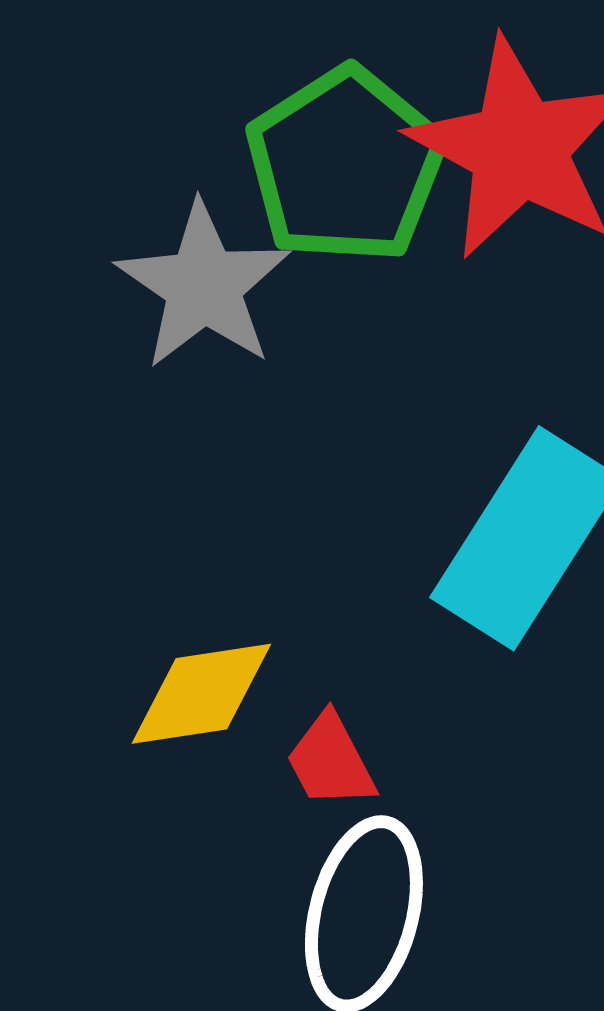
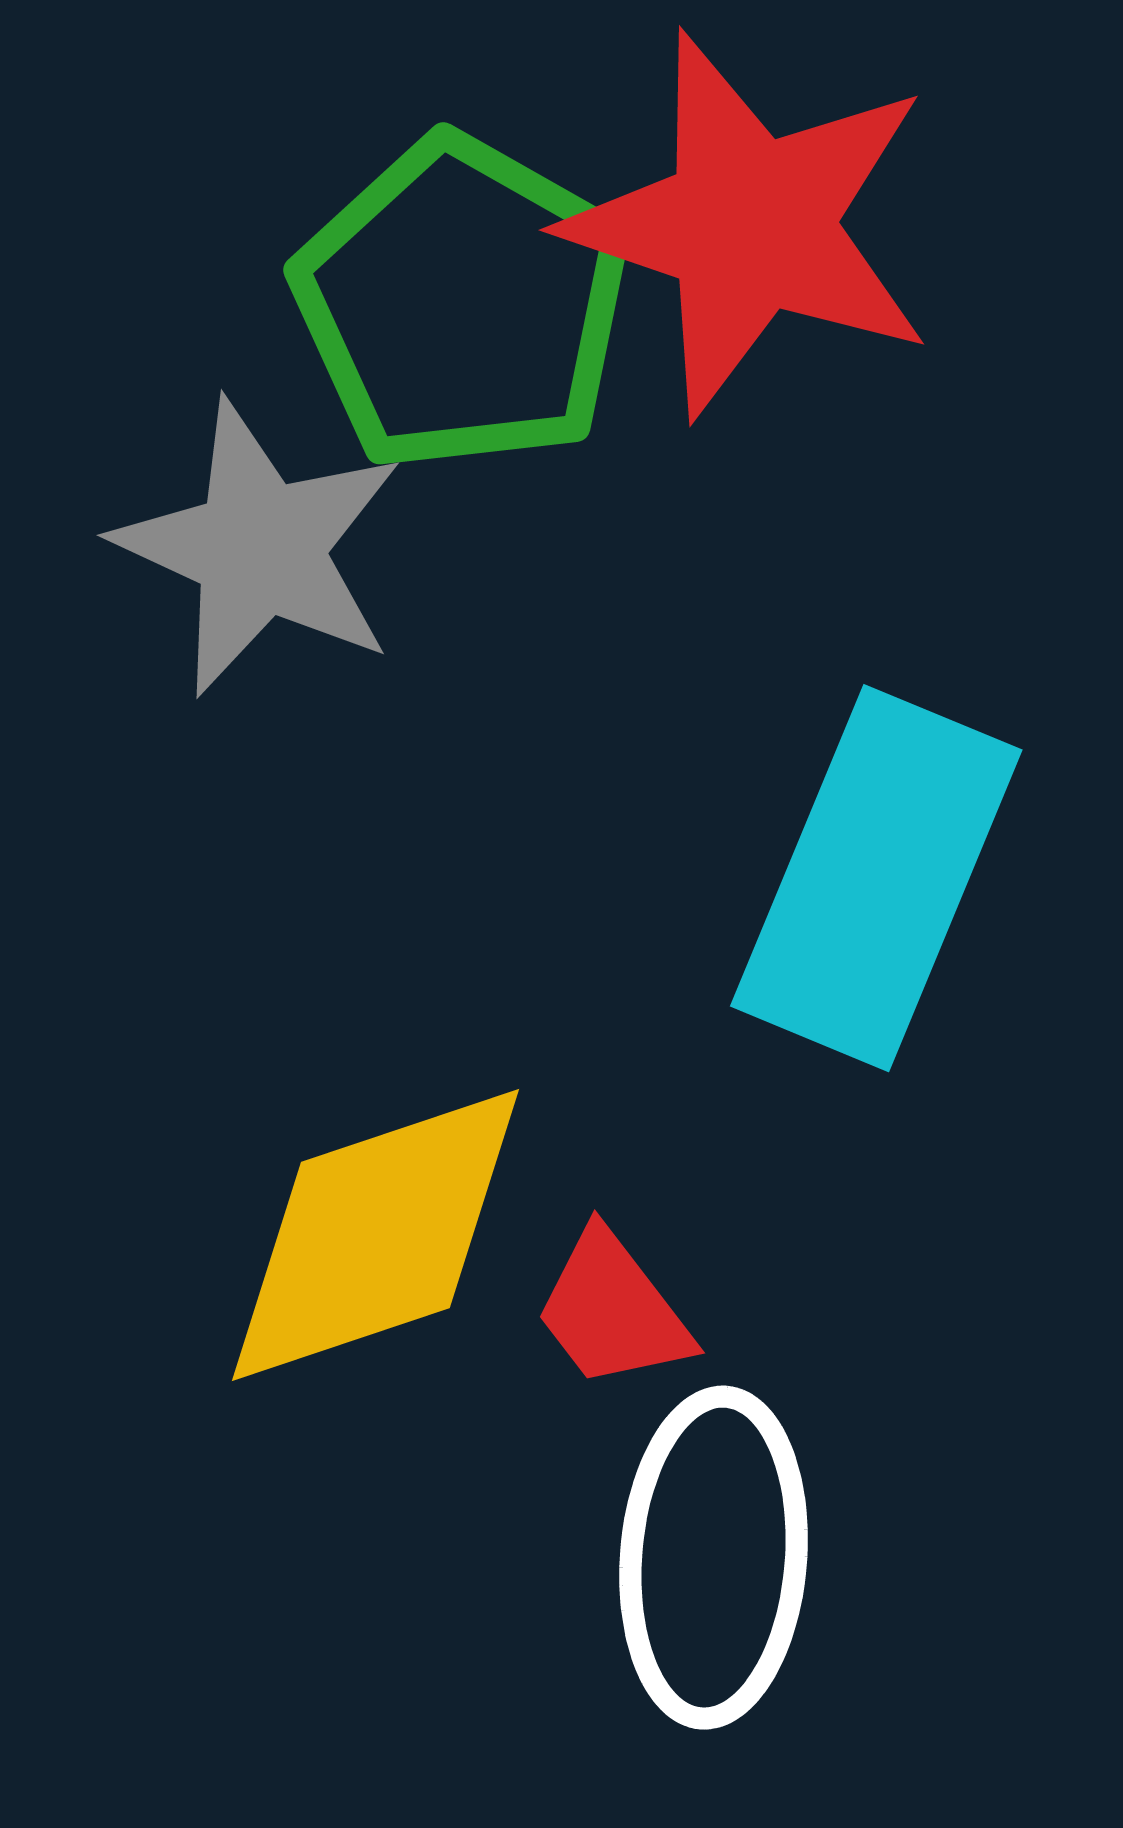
yellow diamond: (201, 694) -> (375, 1235), size x1.4

